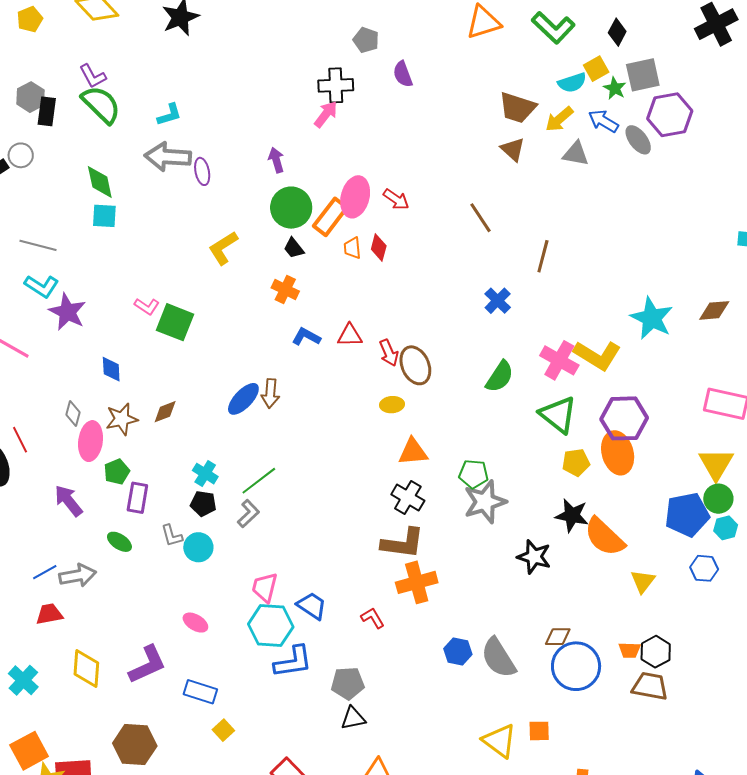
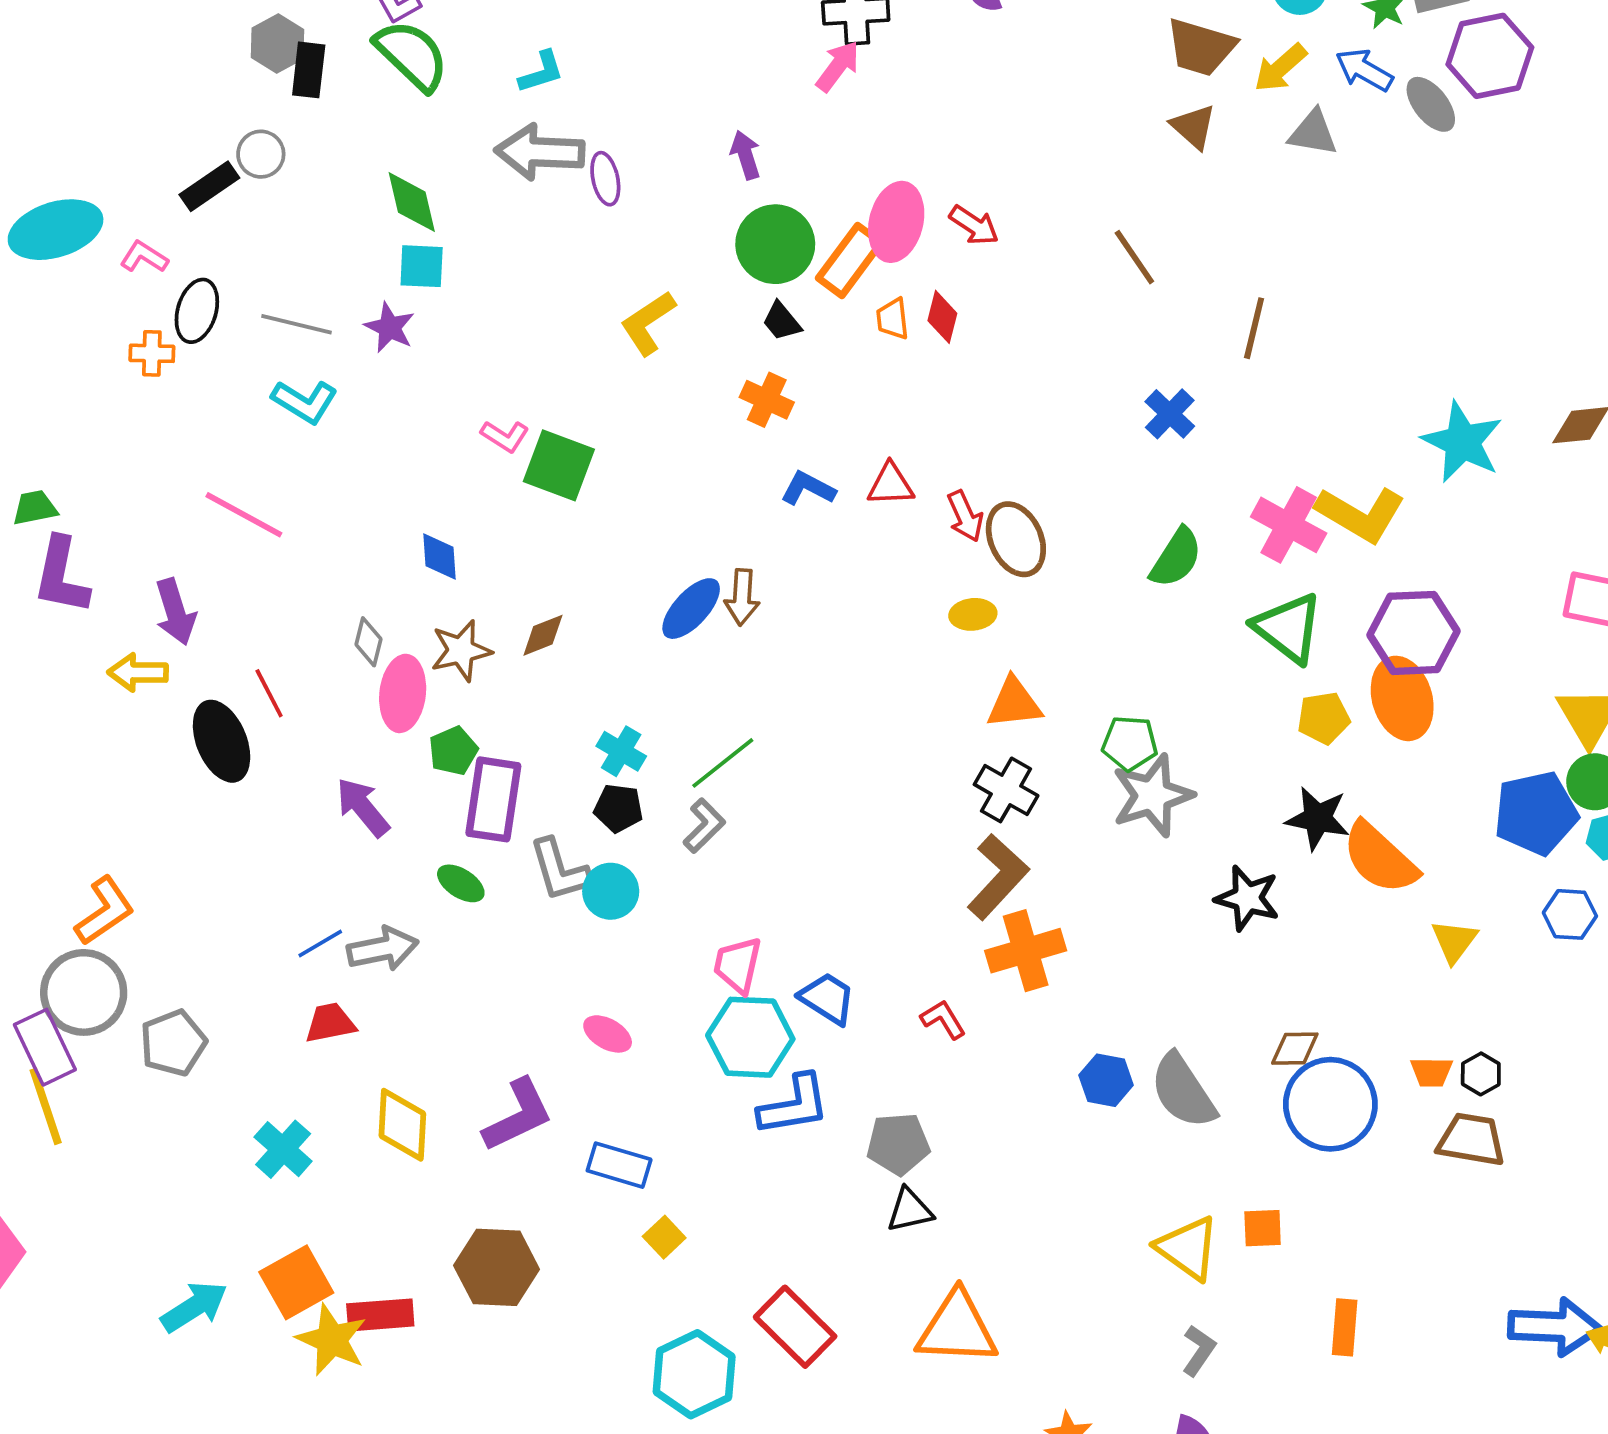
purple star: (67, 312) -> (390, 327), moved, size x0.7
purple rectangle: (137, 498) -> (493, 799), size x1.4
gray L-shape: (172, 536) -> (560, 870), size x1.5
brown L-shape: (403, 543) -> (998, 877), turned -54
black hexagon: (656, 652) -> (1481, 1074), size x0.7

